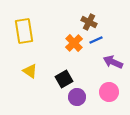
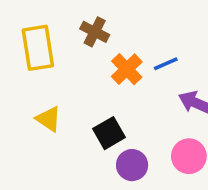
brown cross: (89, 22) -> (95, 32), moved

